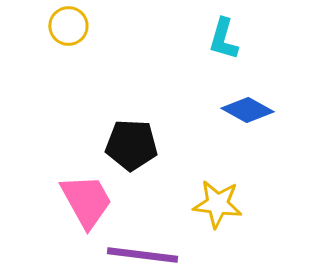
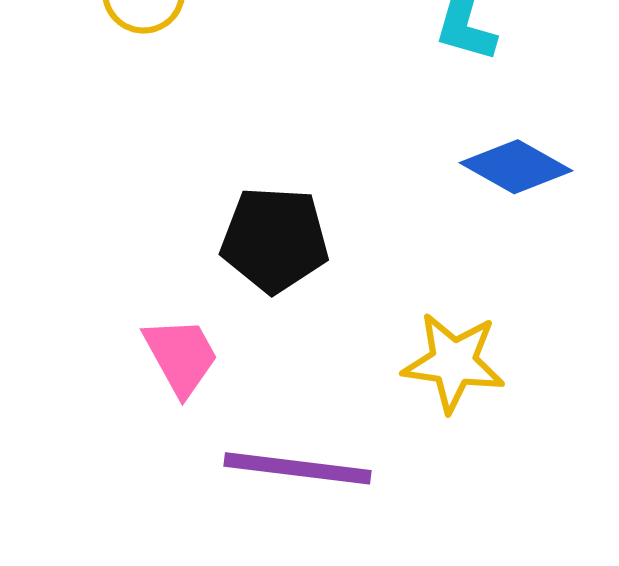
pink trapezoid: (86, 201) -> (181, 356), size x0.7

